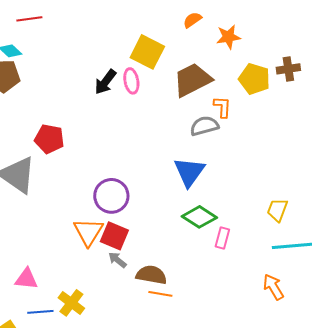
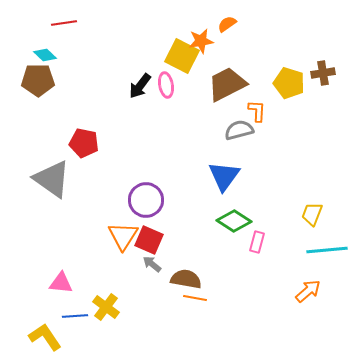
orange star: (228, 37) -> (201, 41), moved
orange arrow: (273, 287) -> (308, 291), turned 80

